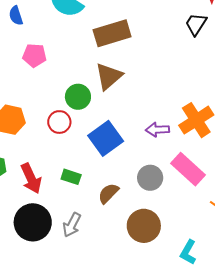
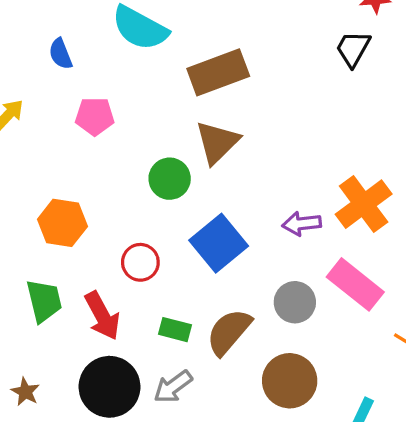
red circle: (59, 122) -> (140, 262), moved
green rectangle: (71, 177) -> (175, 330), moved
brown semicircle: (108, 193) -> (229, 332), size x1.4
gray arrow: (72, 225) -> (173, 387), turned 30

